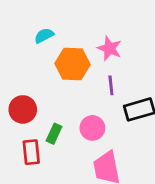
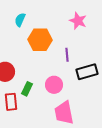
cyan semicircle: (44, 36) -> (20, 20), turned -40
pink star: (109, 48) -> (78, 21), moved

